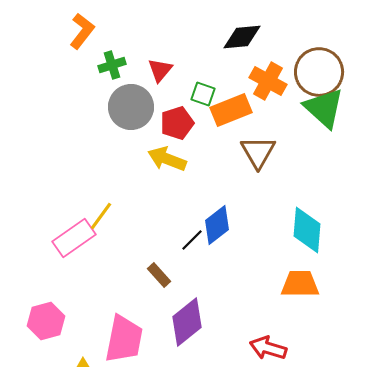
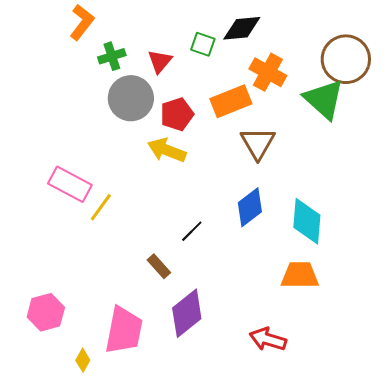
brown circle: (319, 72) -> (346, 59), moved
green square: (203, 94) -> (203, 44), moved
blue diamond: (217, 225) -> (250, 207), moved
pink rectangle: (74, 238) -> (70, 184), moved, turned 63

